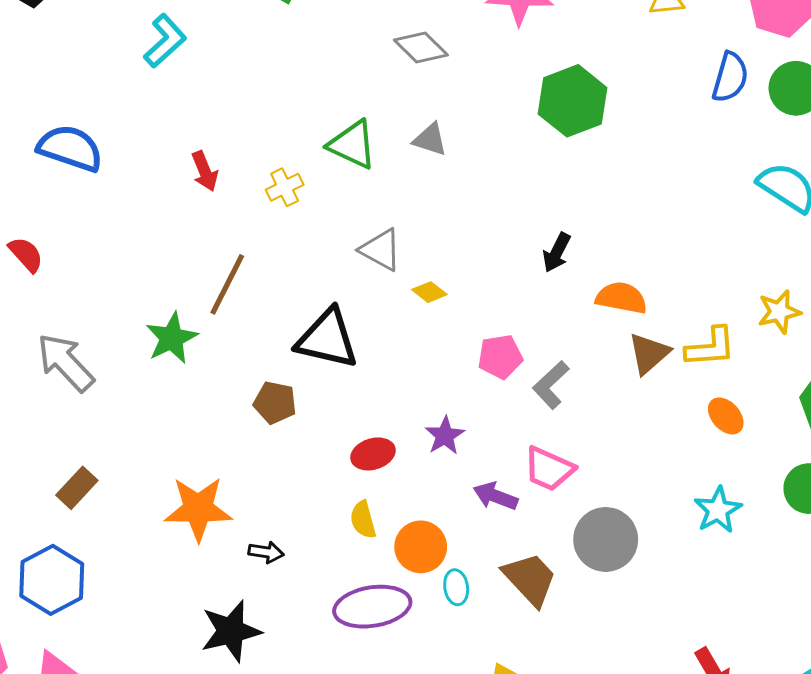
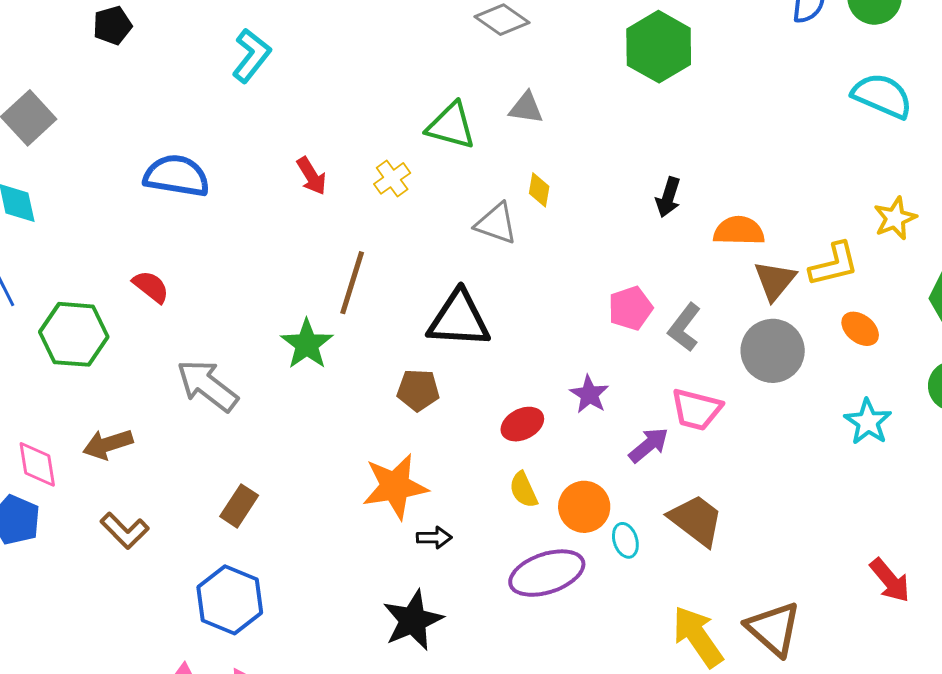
yellow diamond: (429, 292) -> (539, 190), moved, turned 72
purple arrow: (495, 496) -> (649, 445), turned 129
orange star: (198, 509) -> (395, 486), moved
gray circle: (606, 539) -> (773, 351), moved

